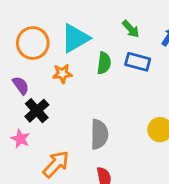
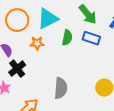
green arrow: (131, 29) -> (88, 14), size x1.5

